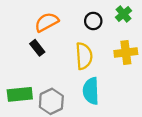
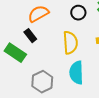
green rectangle: (20, 94) -> (15, 53), moved, turned 40

